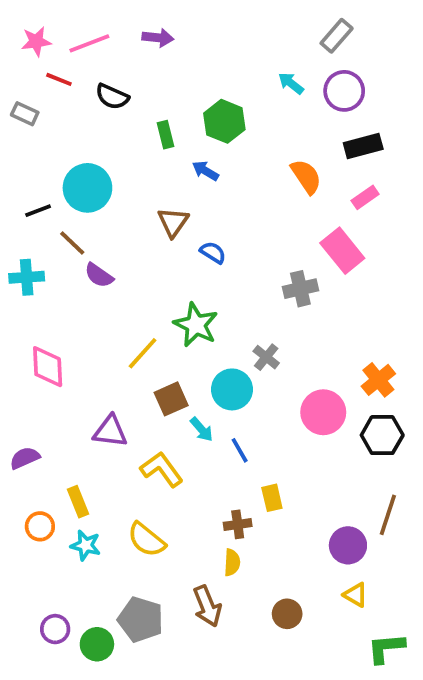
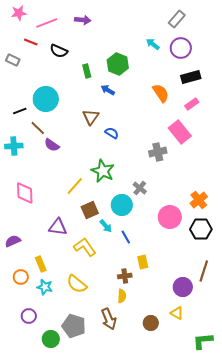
pink star: (36, 41) -> (19, 13), moved
yellow triangle: (356, 595) -> (177, 313), moved
purple circle: (55, 629) -> (29, 316), moved

